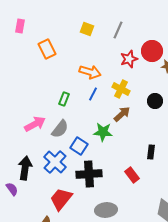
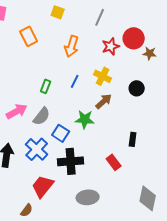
yellow square: (87, 29) -> (58, 12), moved
orange arrow: (90, 72) -> (72, 46), moved, turned 90

